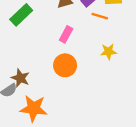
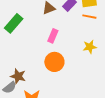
orange line: (100, 16) -> (89, 17), moved

